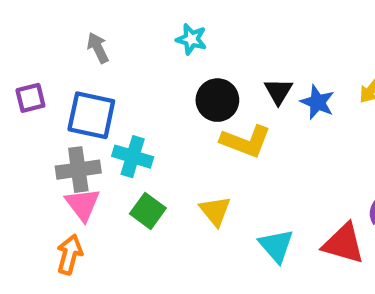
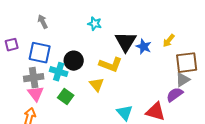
cyan star: (191, 39) -> (95, 24), moved
black triangle: (278, 91) -> (126, 42), size x1.6
black circle: (217, 100) -> (74, 61), moved
yellow triangle: (215, 211) -> (97, 85), moved

